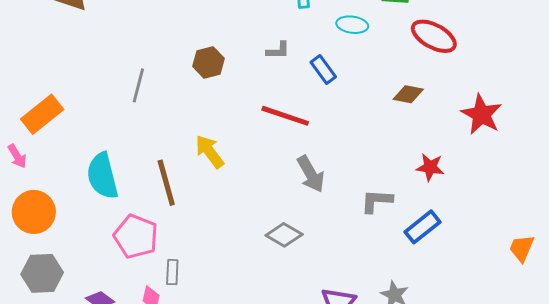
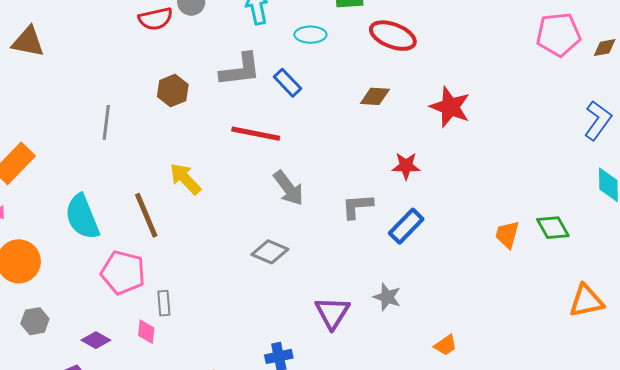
gray L-shape: (278, 50) -> (240, 70), size x1.8
gray hexagon: (42, 273) -> (35, 321), size x0.7

